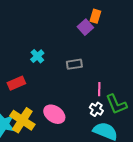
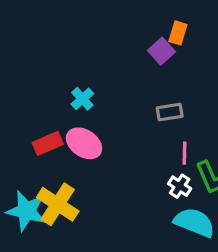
gray rectangle: (74, 64) -> (170, 112), moved
pink ellipse: (54, 114) -> (84, 143), moved

